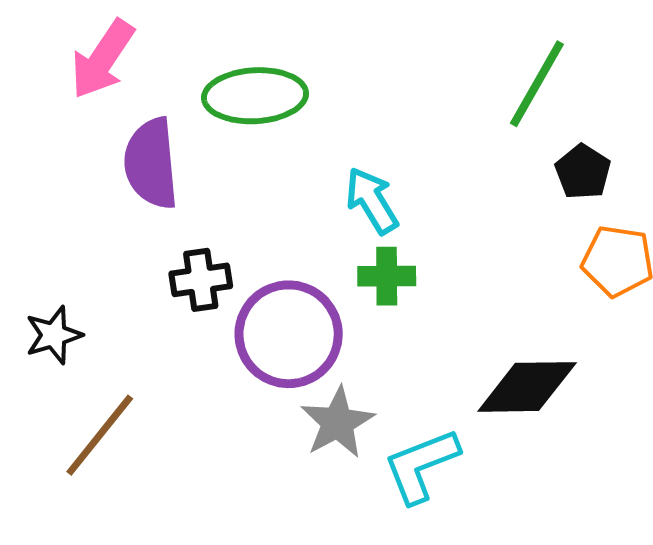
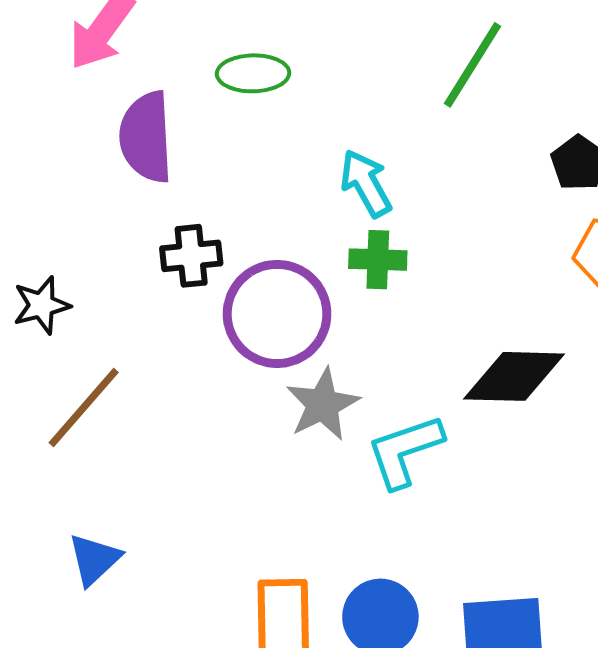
green line: (537, 84) -> (472, 65), moved
green ellipse: (255, 96) -> (253, 73), size x0.7

